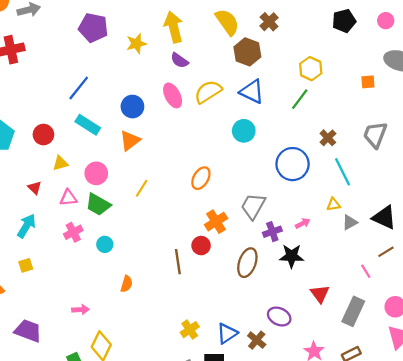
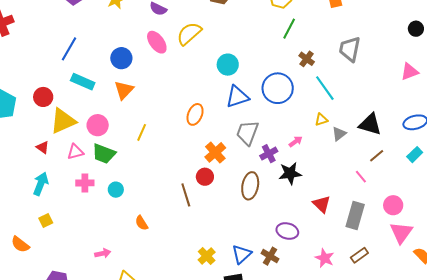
blue triangle: (252, 92) -> (237, 97), moved, turned -35
green line: (300, 99) -> (289, 29), moved
yellow triangle: (60, 163) -> (63, 121), size x1.8
pink cross: (73, 232) -> (85, 183), turned 36
orange semicircle: (127, 284) -> (142, 223), turned 140

